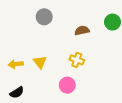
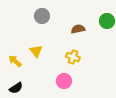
yellow triangle: (40, 62) -> (36, 51), moved
yellow arrow: (16, 64) -> (15, 61), turned 48

